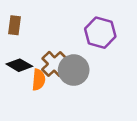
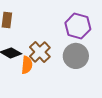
gray circle: (74, 70) -> (76, 56), moved

